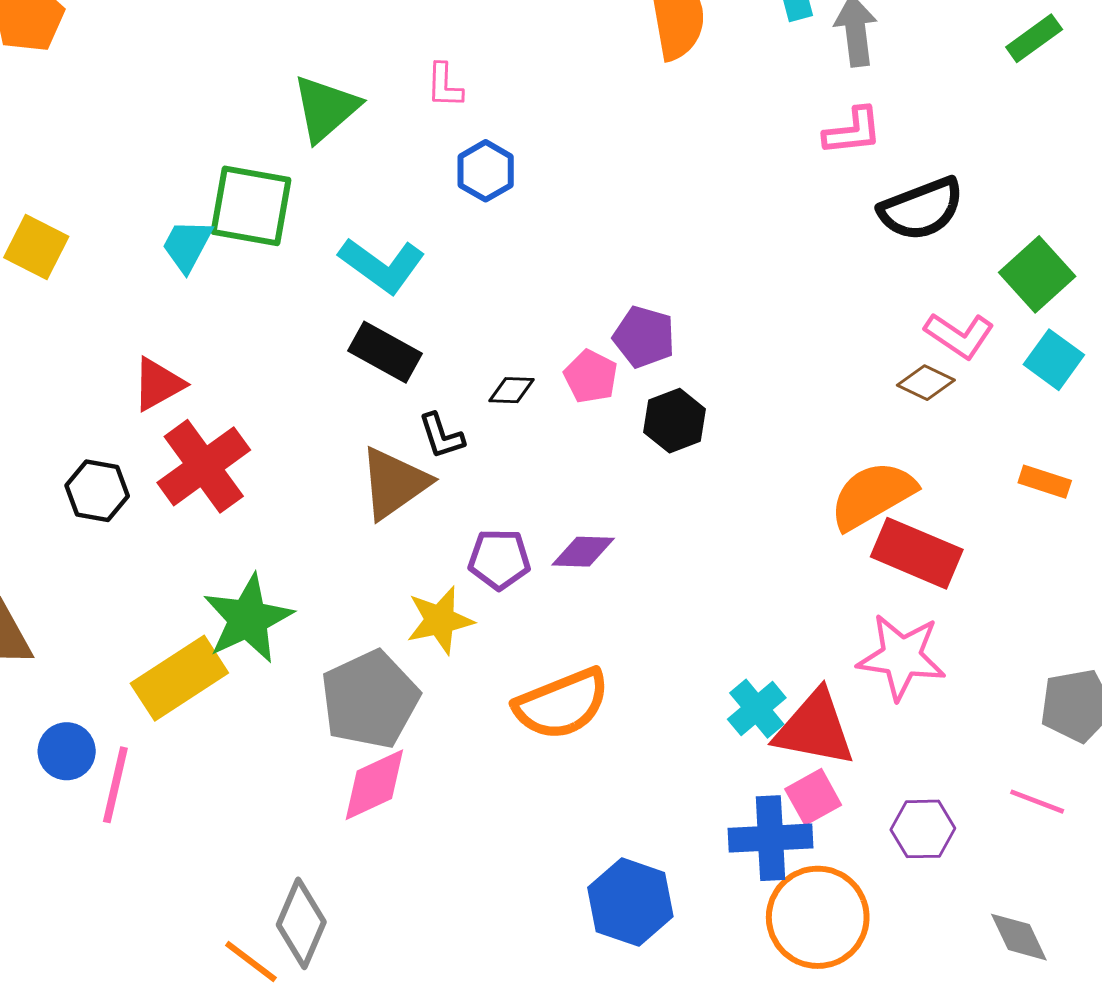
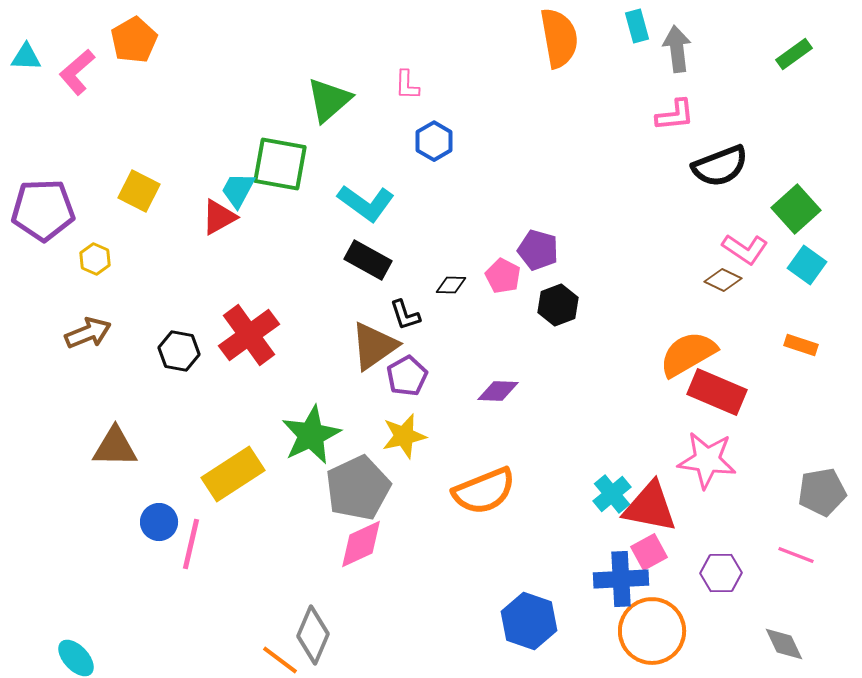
red triangle: (158, 384) -> (219, 217), moved
purple pentagon: (499, 559) -> (407, 376), moved, turned -30
green star: (248, 619) -> (311, 435), moved

